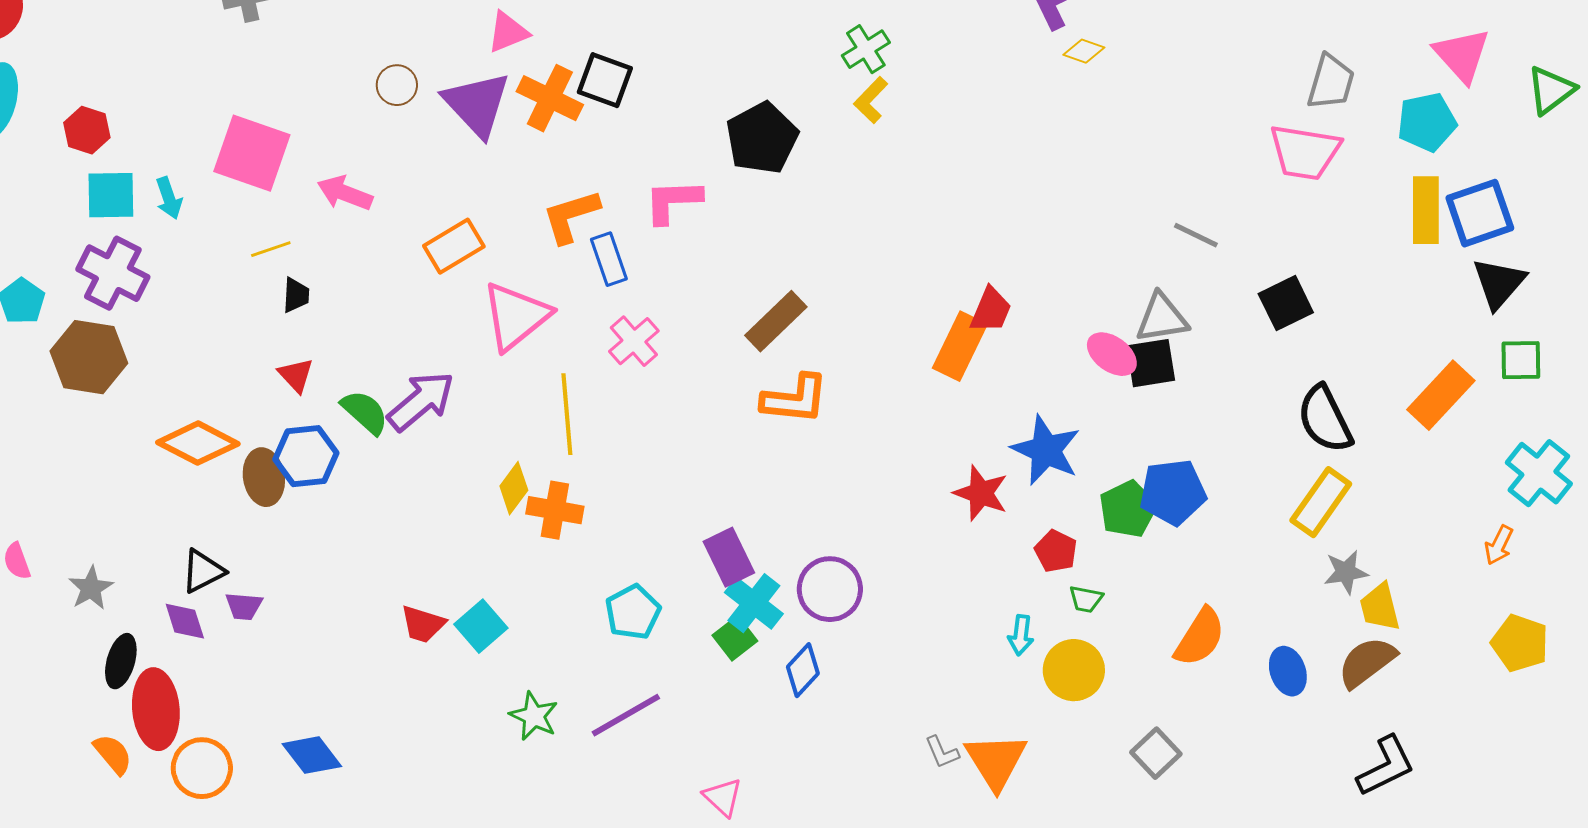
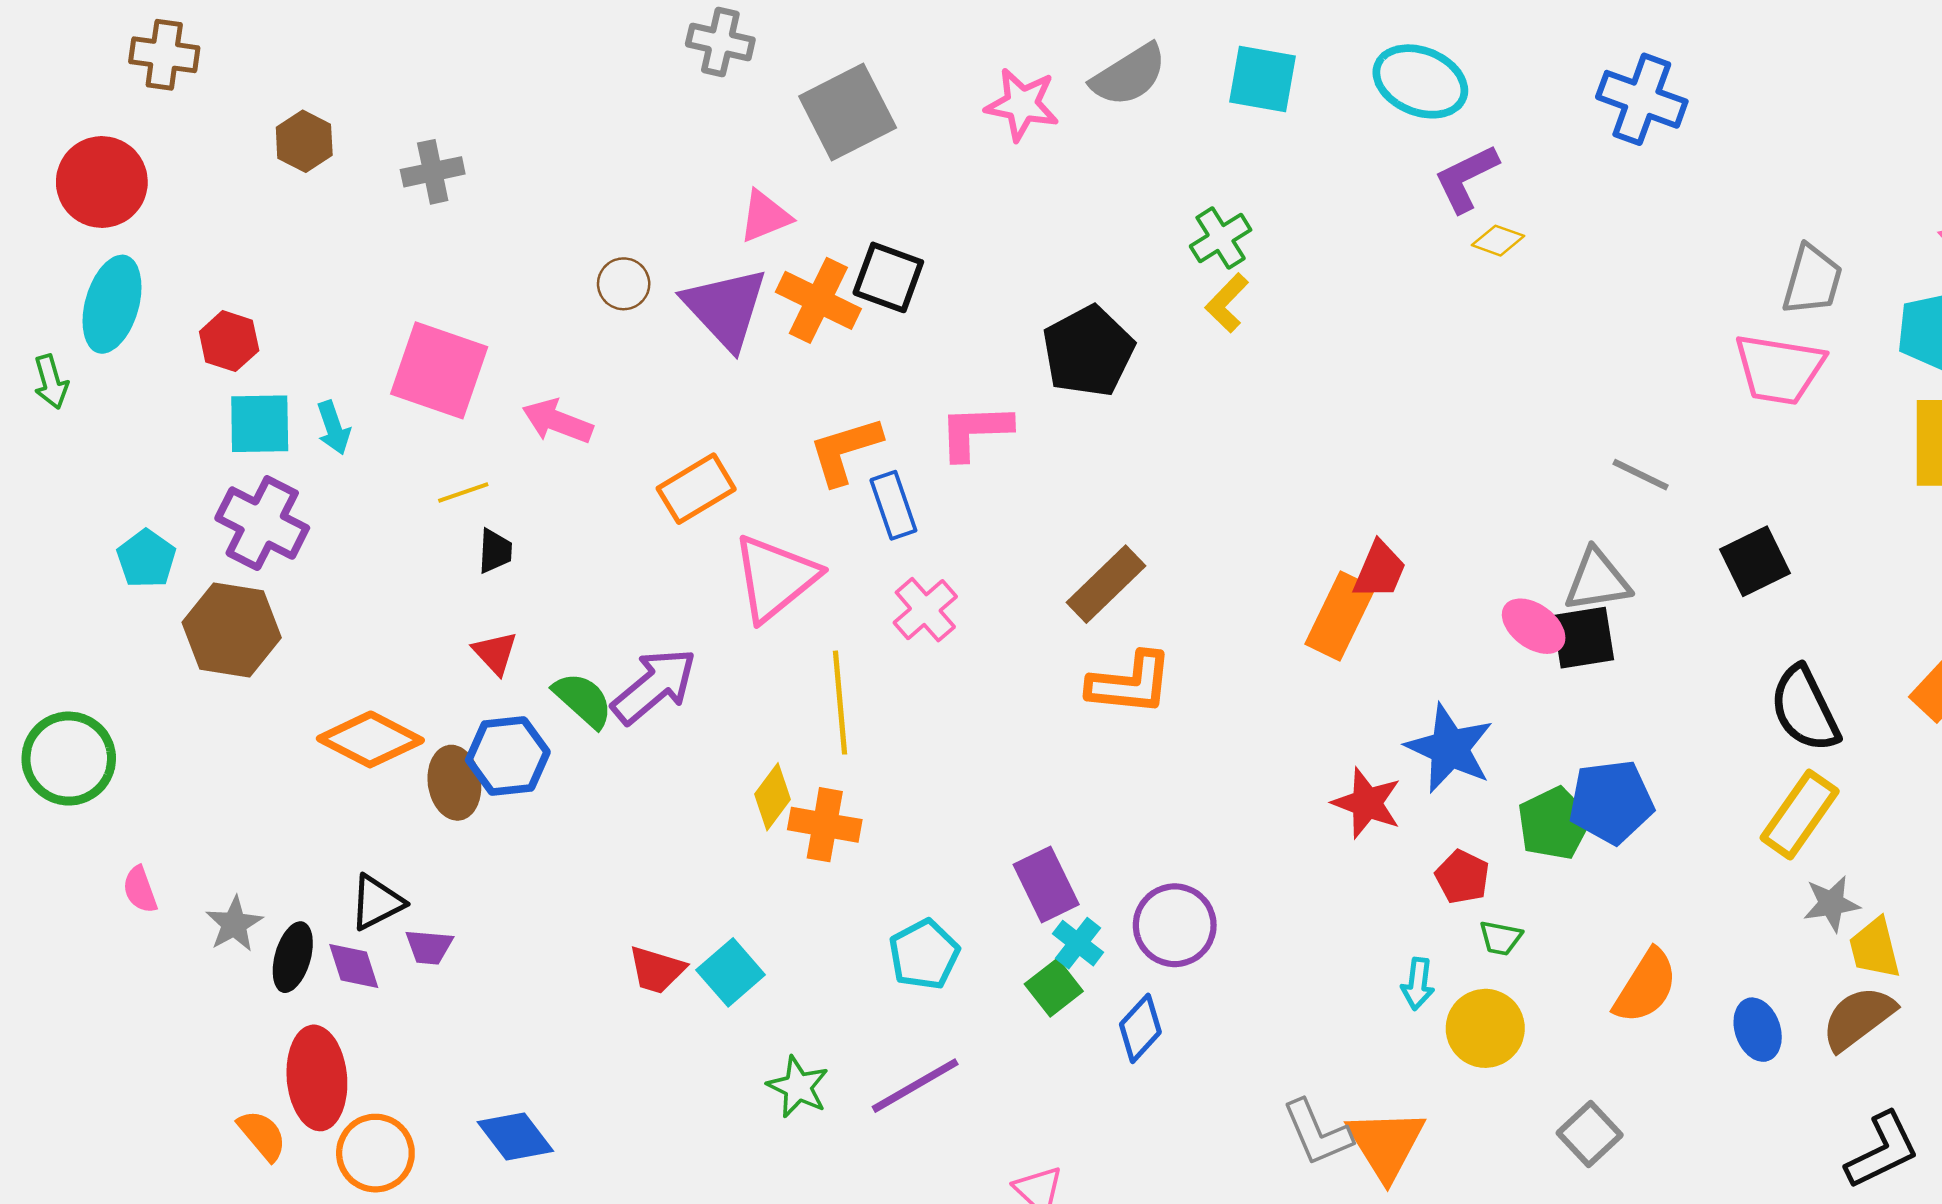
cyan cross: (754, 603) -> (1078, 943), size x0.7
black ellipse: (121, 661) -> (293, 957), moved
gray L-shape: (942, 752) -> (1317, 1133), size x1.6

